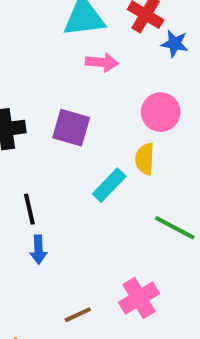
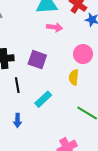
cyan rectangle: (109, 185) -> (43, 99), moved
black line: (29, 209) -> (17, 85), moved

